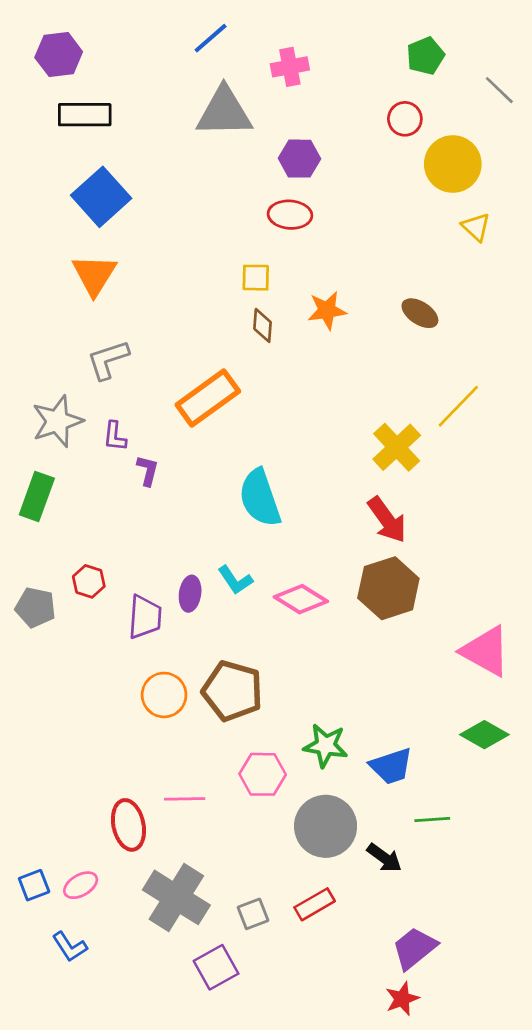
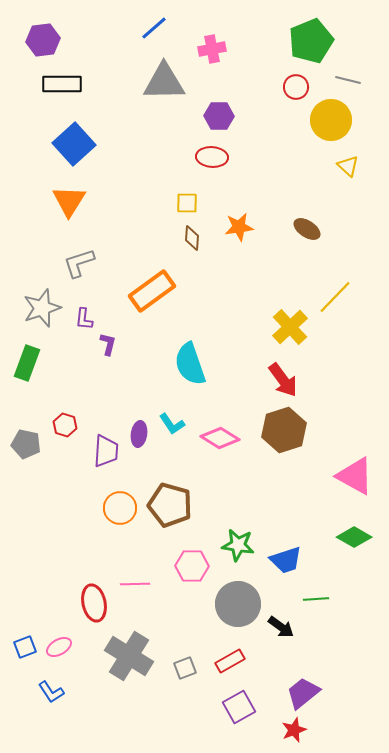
green pentagon: (425, 56) -> (311, 41), size x1.6
gray line: (499, 90) -> (348, 80), moved, turned -30
purple square: (216, 967) -> (239, 707), moved

